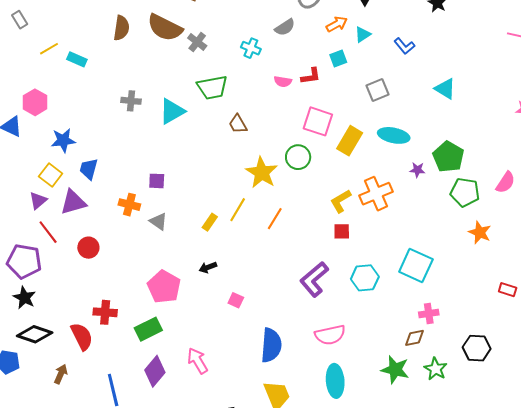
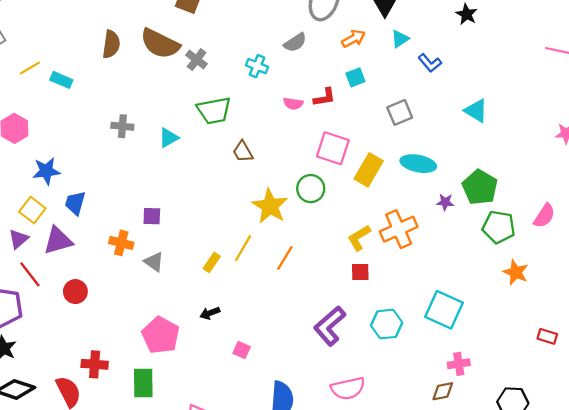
cyan triangle: (363, 35) -> (400, 39), moved
cyan triangle: (172, 111) -> (169, 138), size x0.7
green rectangle: (148, 329) -> (143, 383), turned -64

